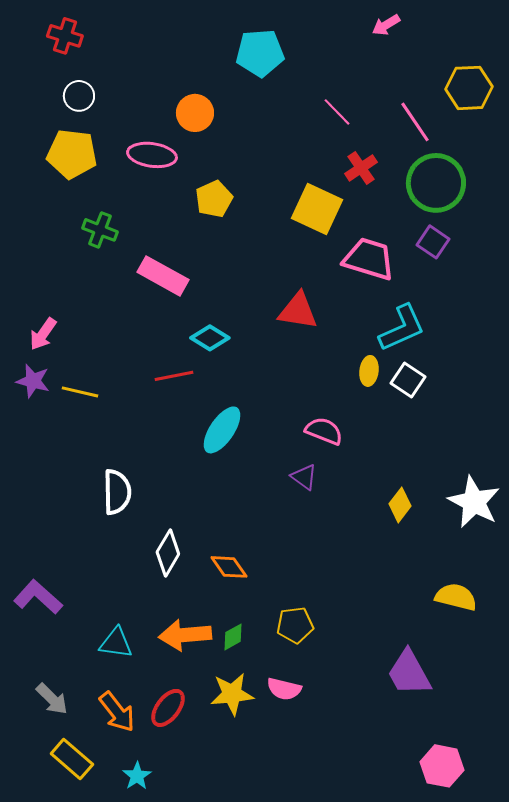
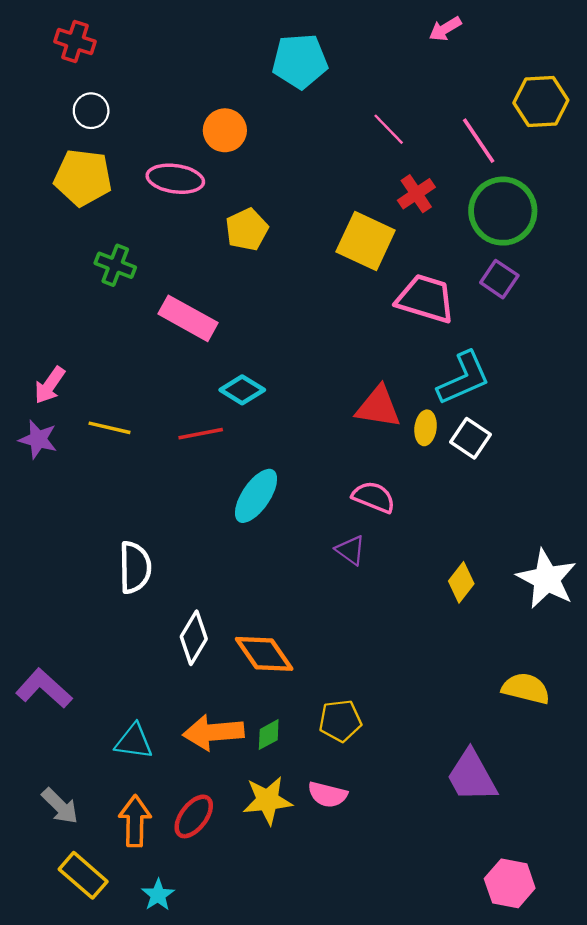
red triangle: (298, 311) -> (378, 407), moved
yellow line: (80, 392) -> (110, 428), moved
orange diamond: (229, 567) -> (264, 654), size x1.4
orange arrow: (117, 712) -> (135, 821), turned -141

